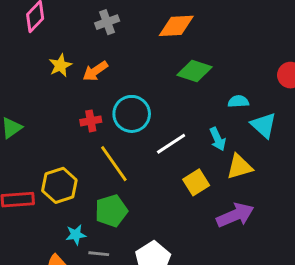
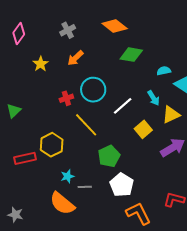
orange diamond: (176, 26) -> (115, 26), turned 50
orange arrow: (95, 71) -> (75, 58), moved
green pentagon: (111, 211) -> (109, 156), moved

